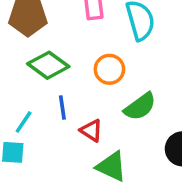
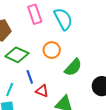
red triangle: (91, 130) -> (42, 91), moved

